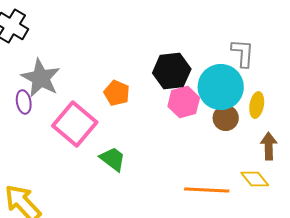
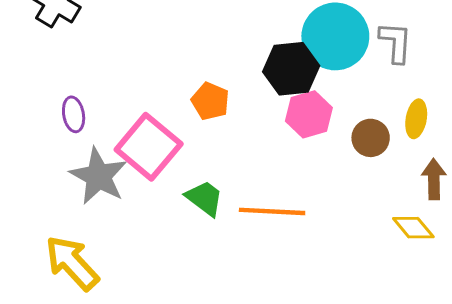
gray star: (41, 78) -> (99, 176), moved
cyan circle: (221, 87) -> (335, 36), moved
orange line: (207, 190) -> (272, 211), moved

